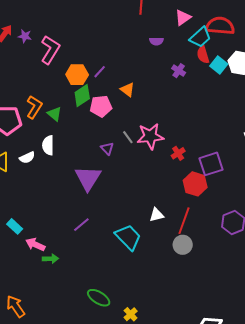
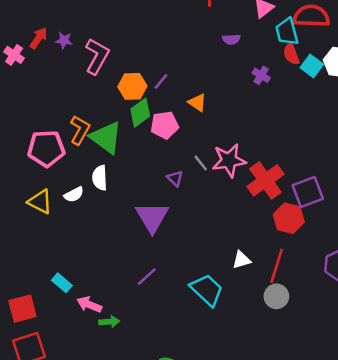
cyan trapezoid: (200, 37) -> (287, 32), turned 120
green triangle: (54, 114) -> (106, 138), size x1.8
red cross: (178, 153) -> (265, 180), size x2.0

